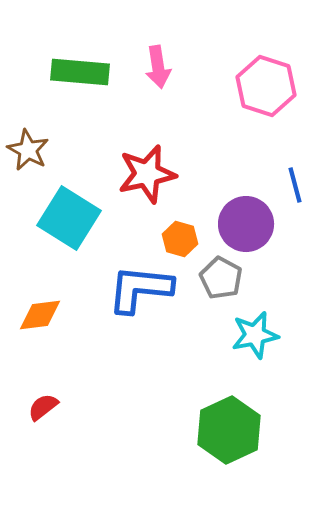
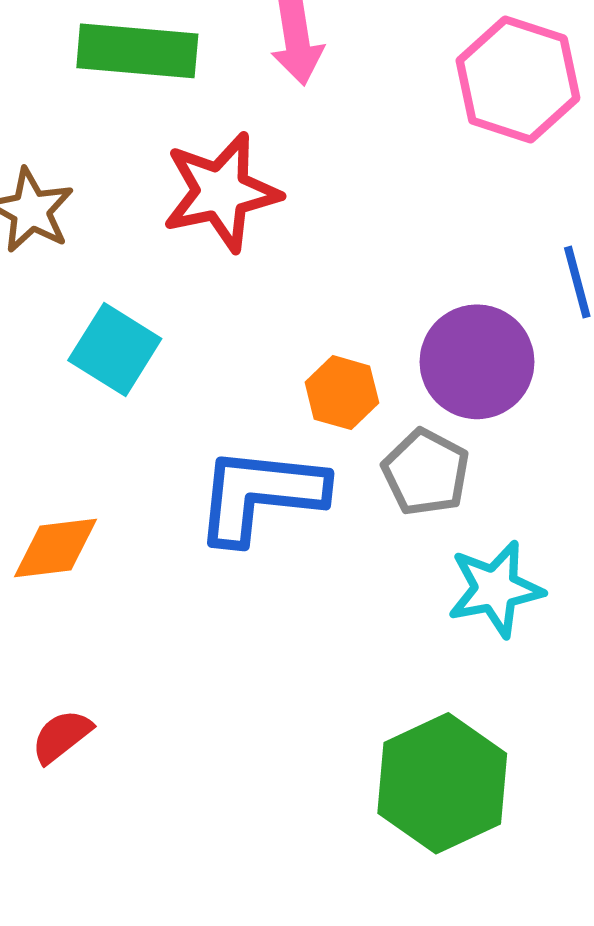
red star: (147, 174) -> (221, 192), moved
cyan square: (69, 218) -> (115, 350), size x0.7

